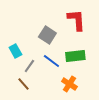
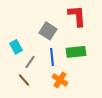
blue line: (51, 61) -> (52, 57), turned 48
orange cross: (69, 84) -> (60, 80), moved

